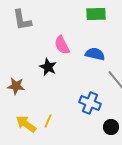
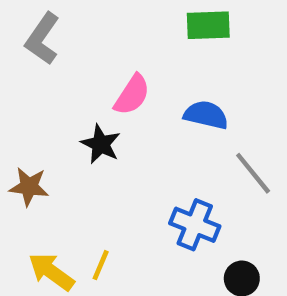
gray L-shape: (22, 20) -> (42, 39), turned 45
pink semicircle: (62, 45) -> (132, 95), turned -120

